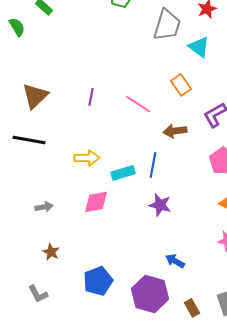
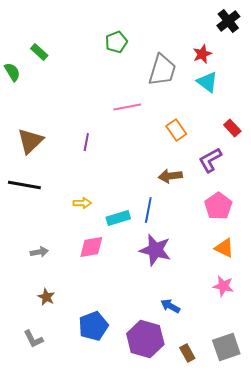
cyan triangle: (199, 47) -> (207, 82), moved
pink line: (138, 104) -> (127, 107), moved, turned -44
yellow arrow: (87, 158) -> (82, 203), size x0.7
purple star: (160, 205) -> (155, 250), size x1.4

